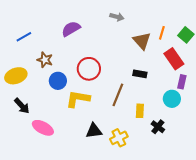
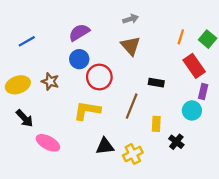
gray arrow: (117, 17) -> (131, 19), turned -32
brown triangle: (142, 41) -> (131, 46), moved
brown star: (45, 60) -> (50, 81), moved
blue circle: (58, 81) -> (79, 59), moved

